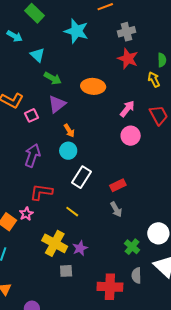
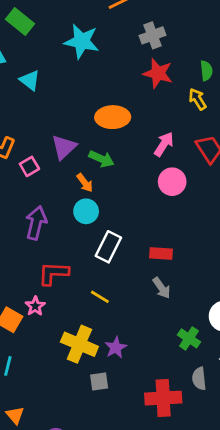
green arrow: (53, 78) -> (101, 159), moved
red rectangle: (118, 185) -> (161, 254), turned 35

